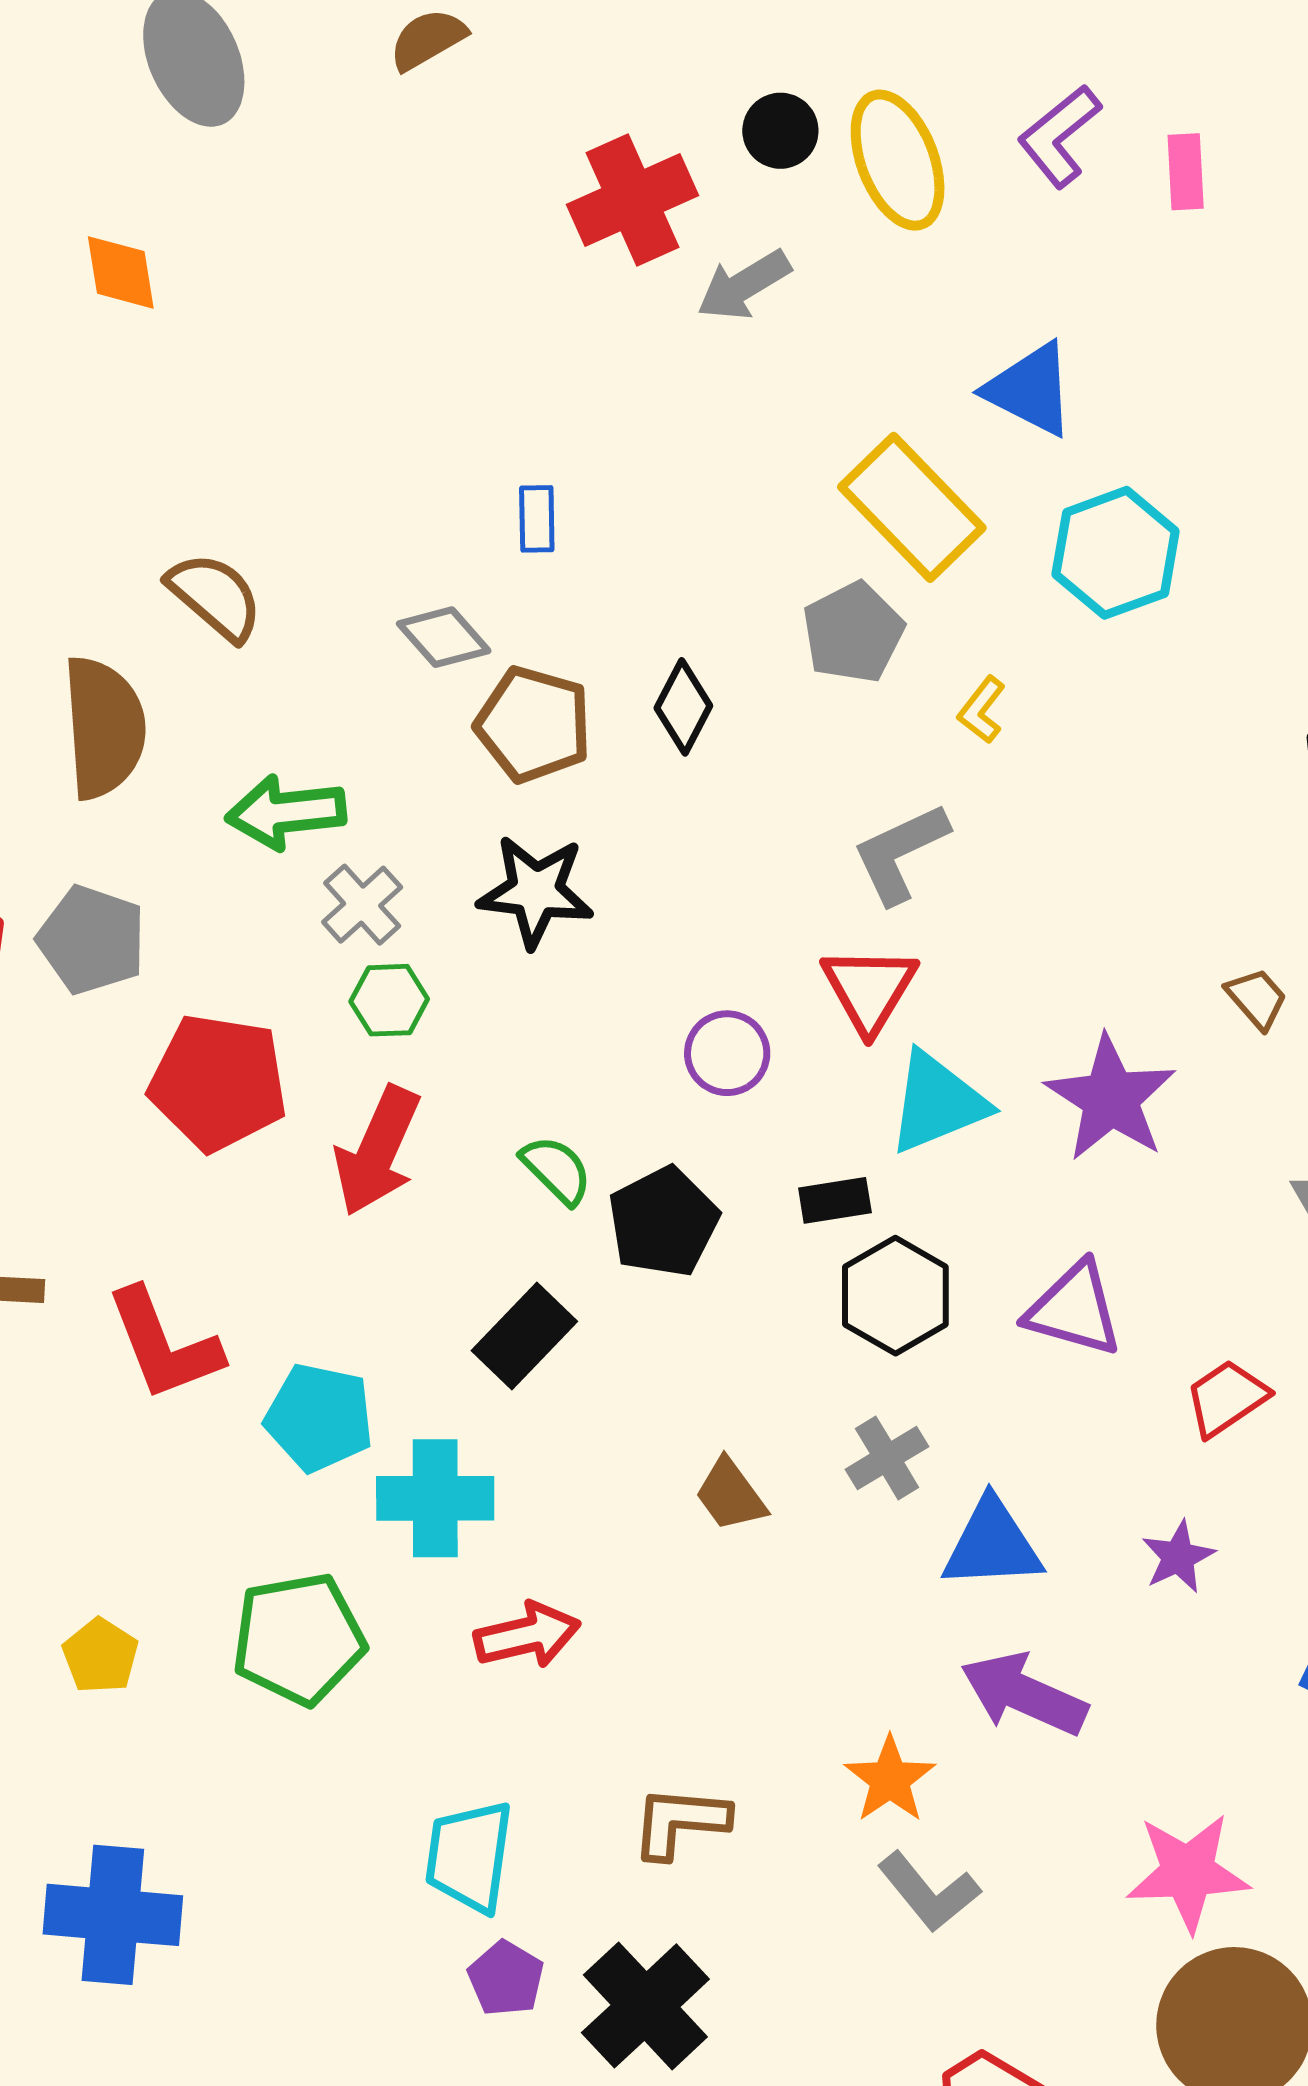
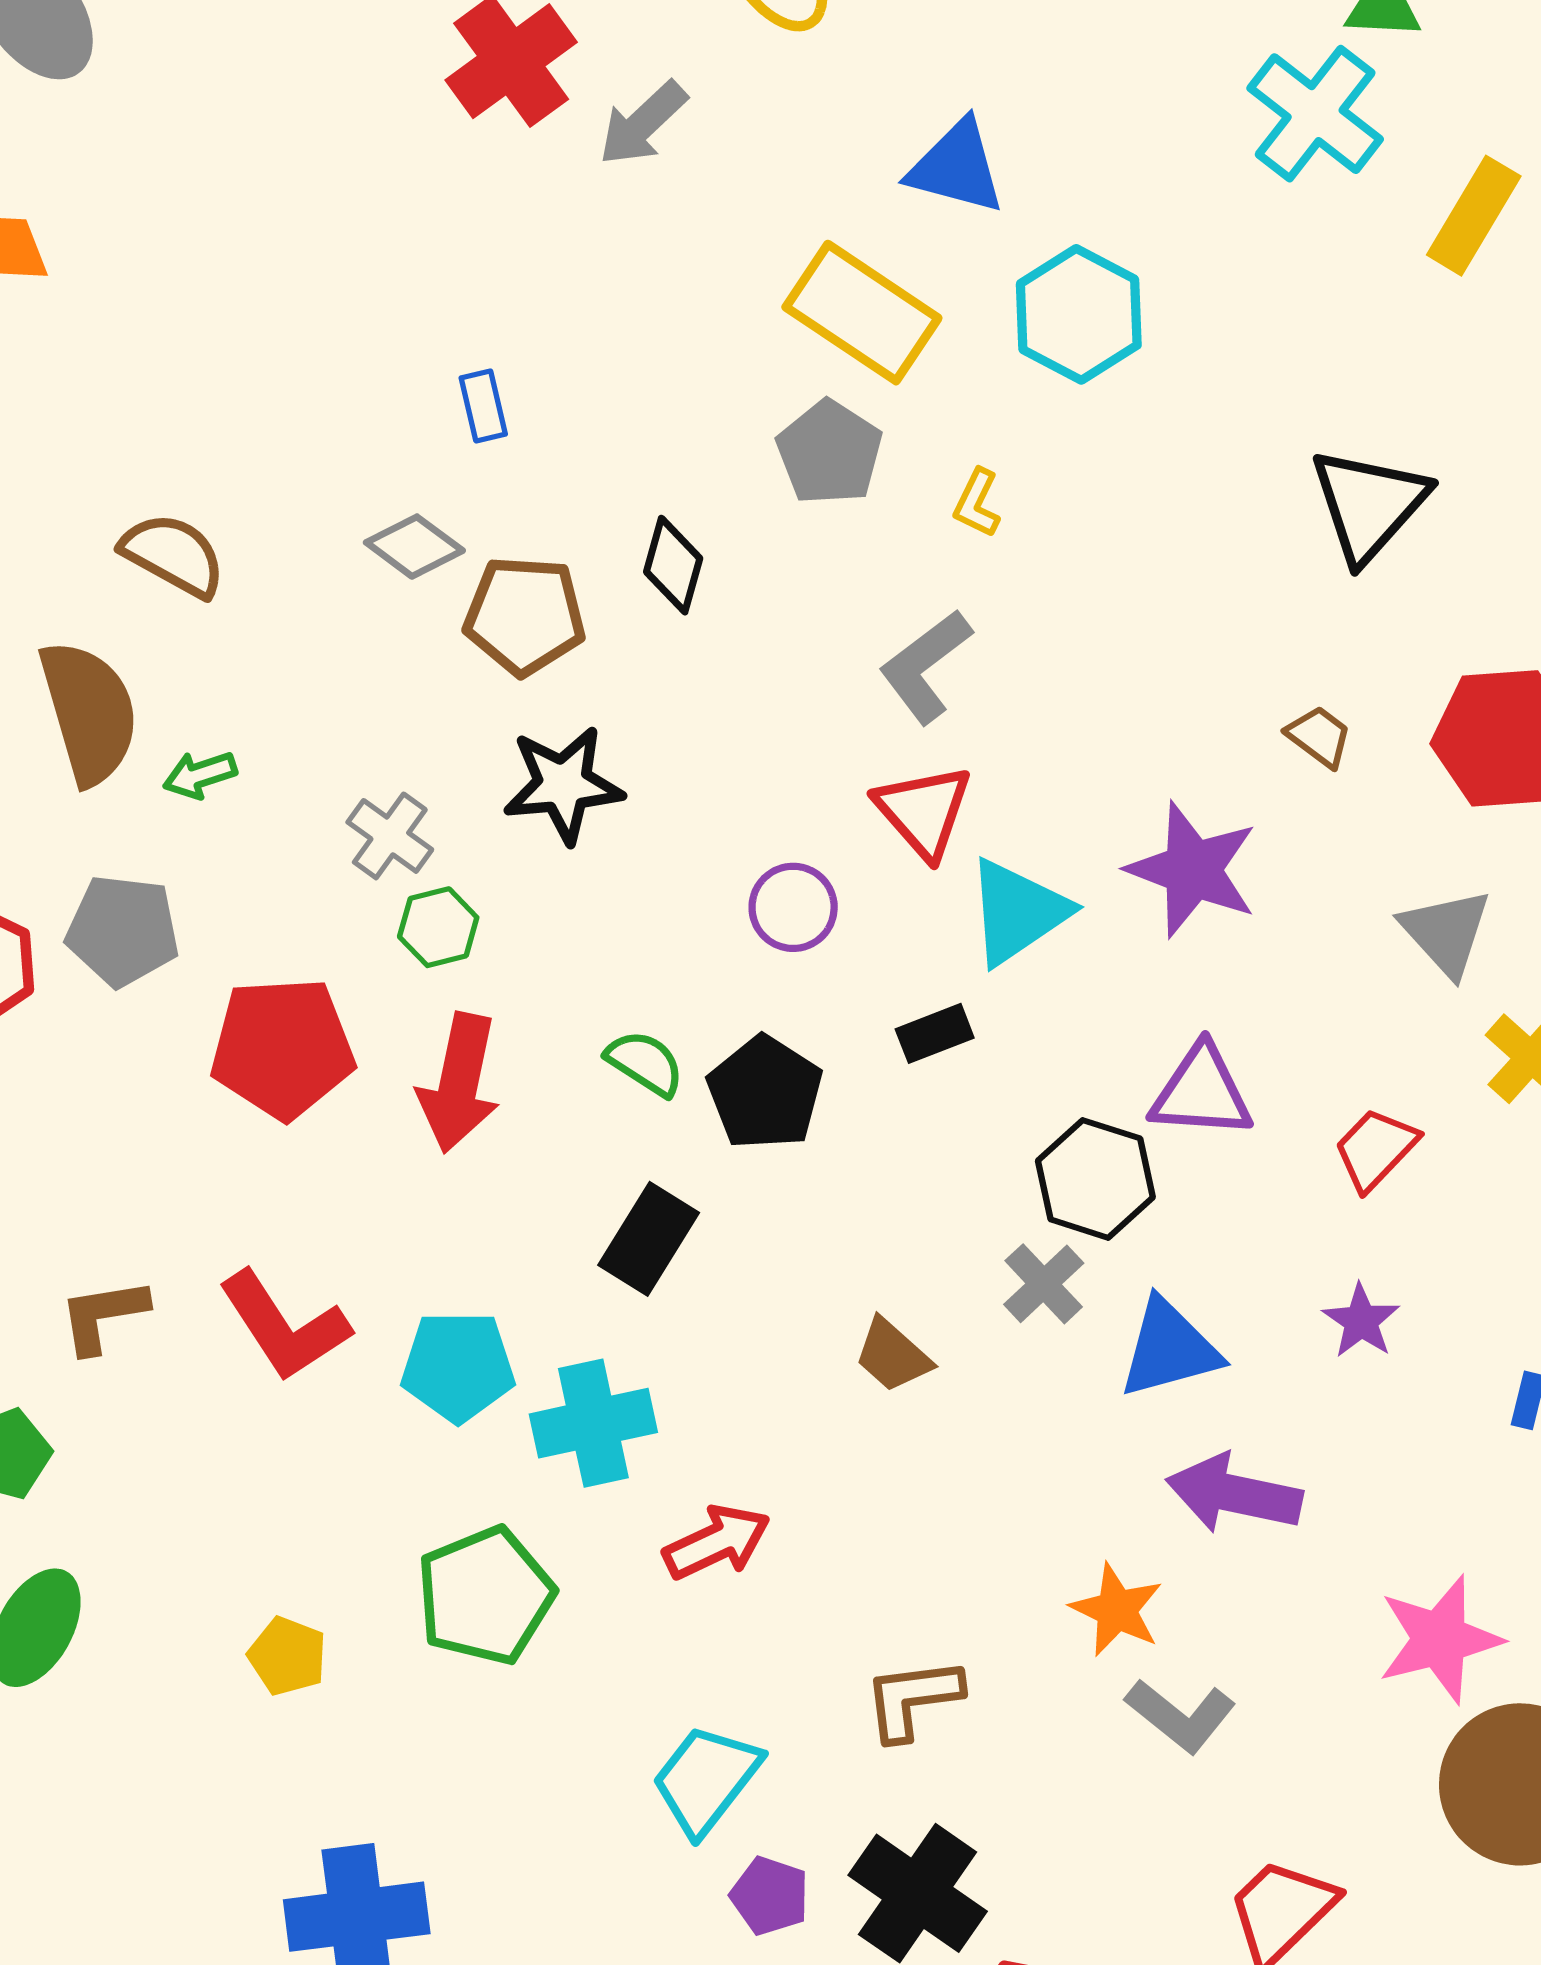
green arrow: (286, 812) -> (200, 775), moved, size x0.6
black hexagon: (895, 1296) -> (1095, 1179), moved
cyan trapezoid: (469, 1856) -> (706, 1780), turned 42

